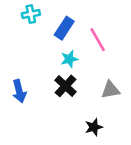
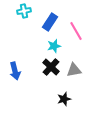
gray triangle: (110, 90) -> (74, 70), moved
black star: (94, 127) -> (64, 99), moved

